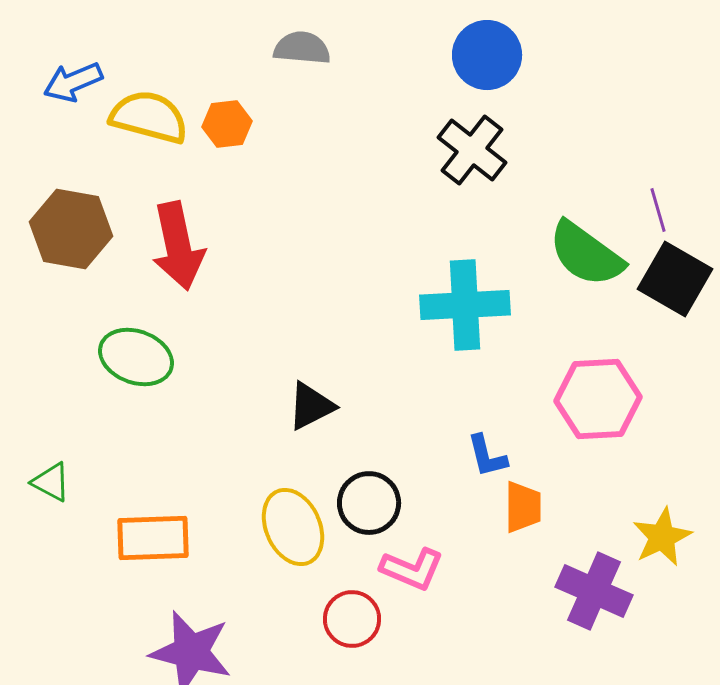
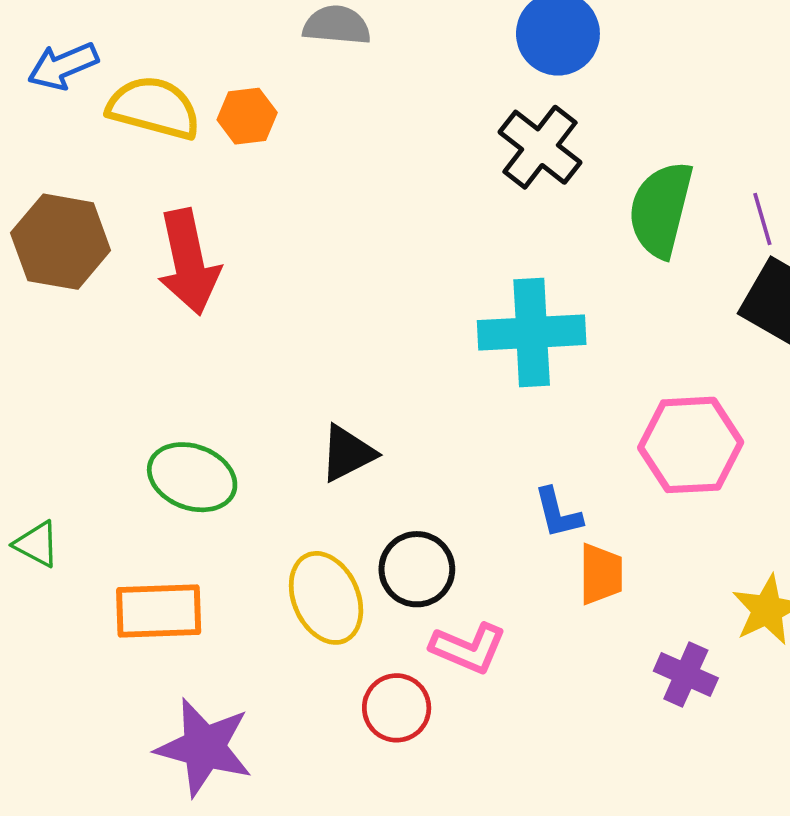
green semicircle: (586, 254) -> (661, 209), moved, turned 68
green ellipse: (136, 357) -> (192, 477), moved
purple cross: (594, 591) -> (686, 674), size x0.7

